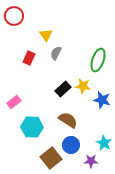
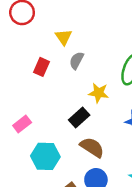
yellow star: (83, 86) -> (99, 93), moved
black rectangle: (63, 89) -> (79, 118), moved

